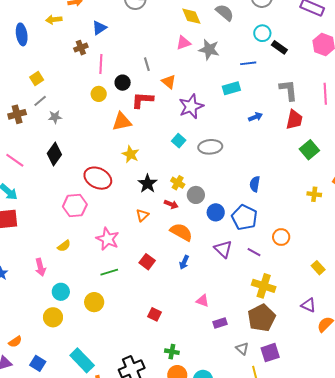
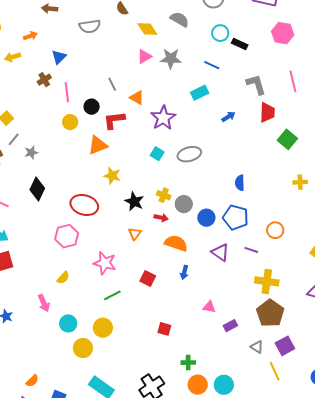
blue line: (248, 63) -> (212, 65), turned 42
yellow circle: (53, 317) -> (83, 348), moved

